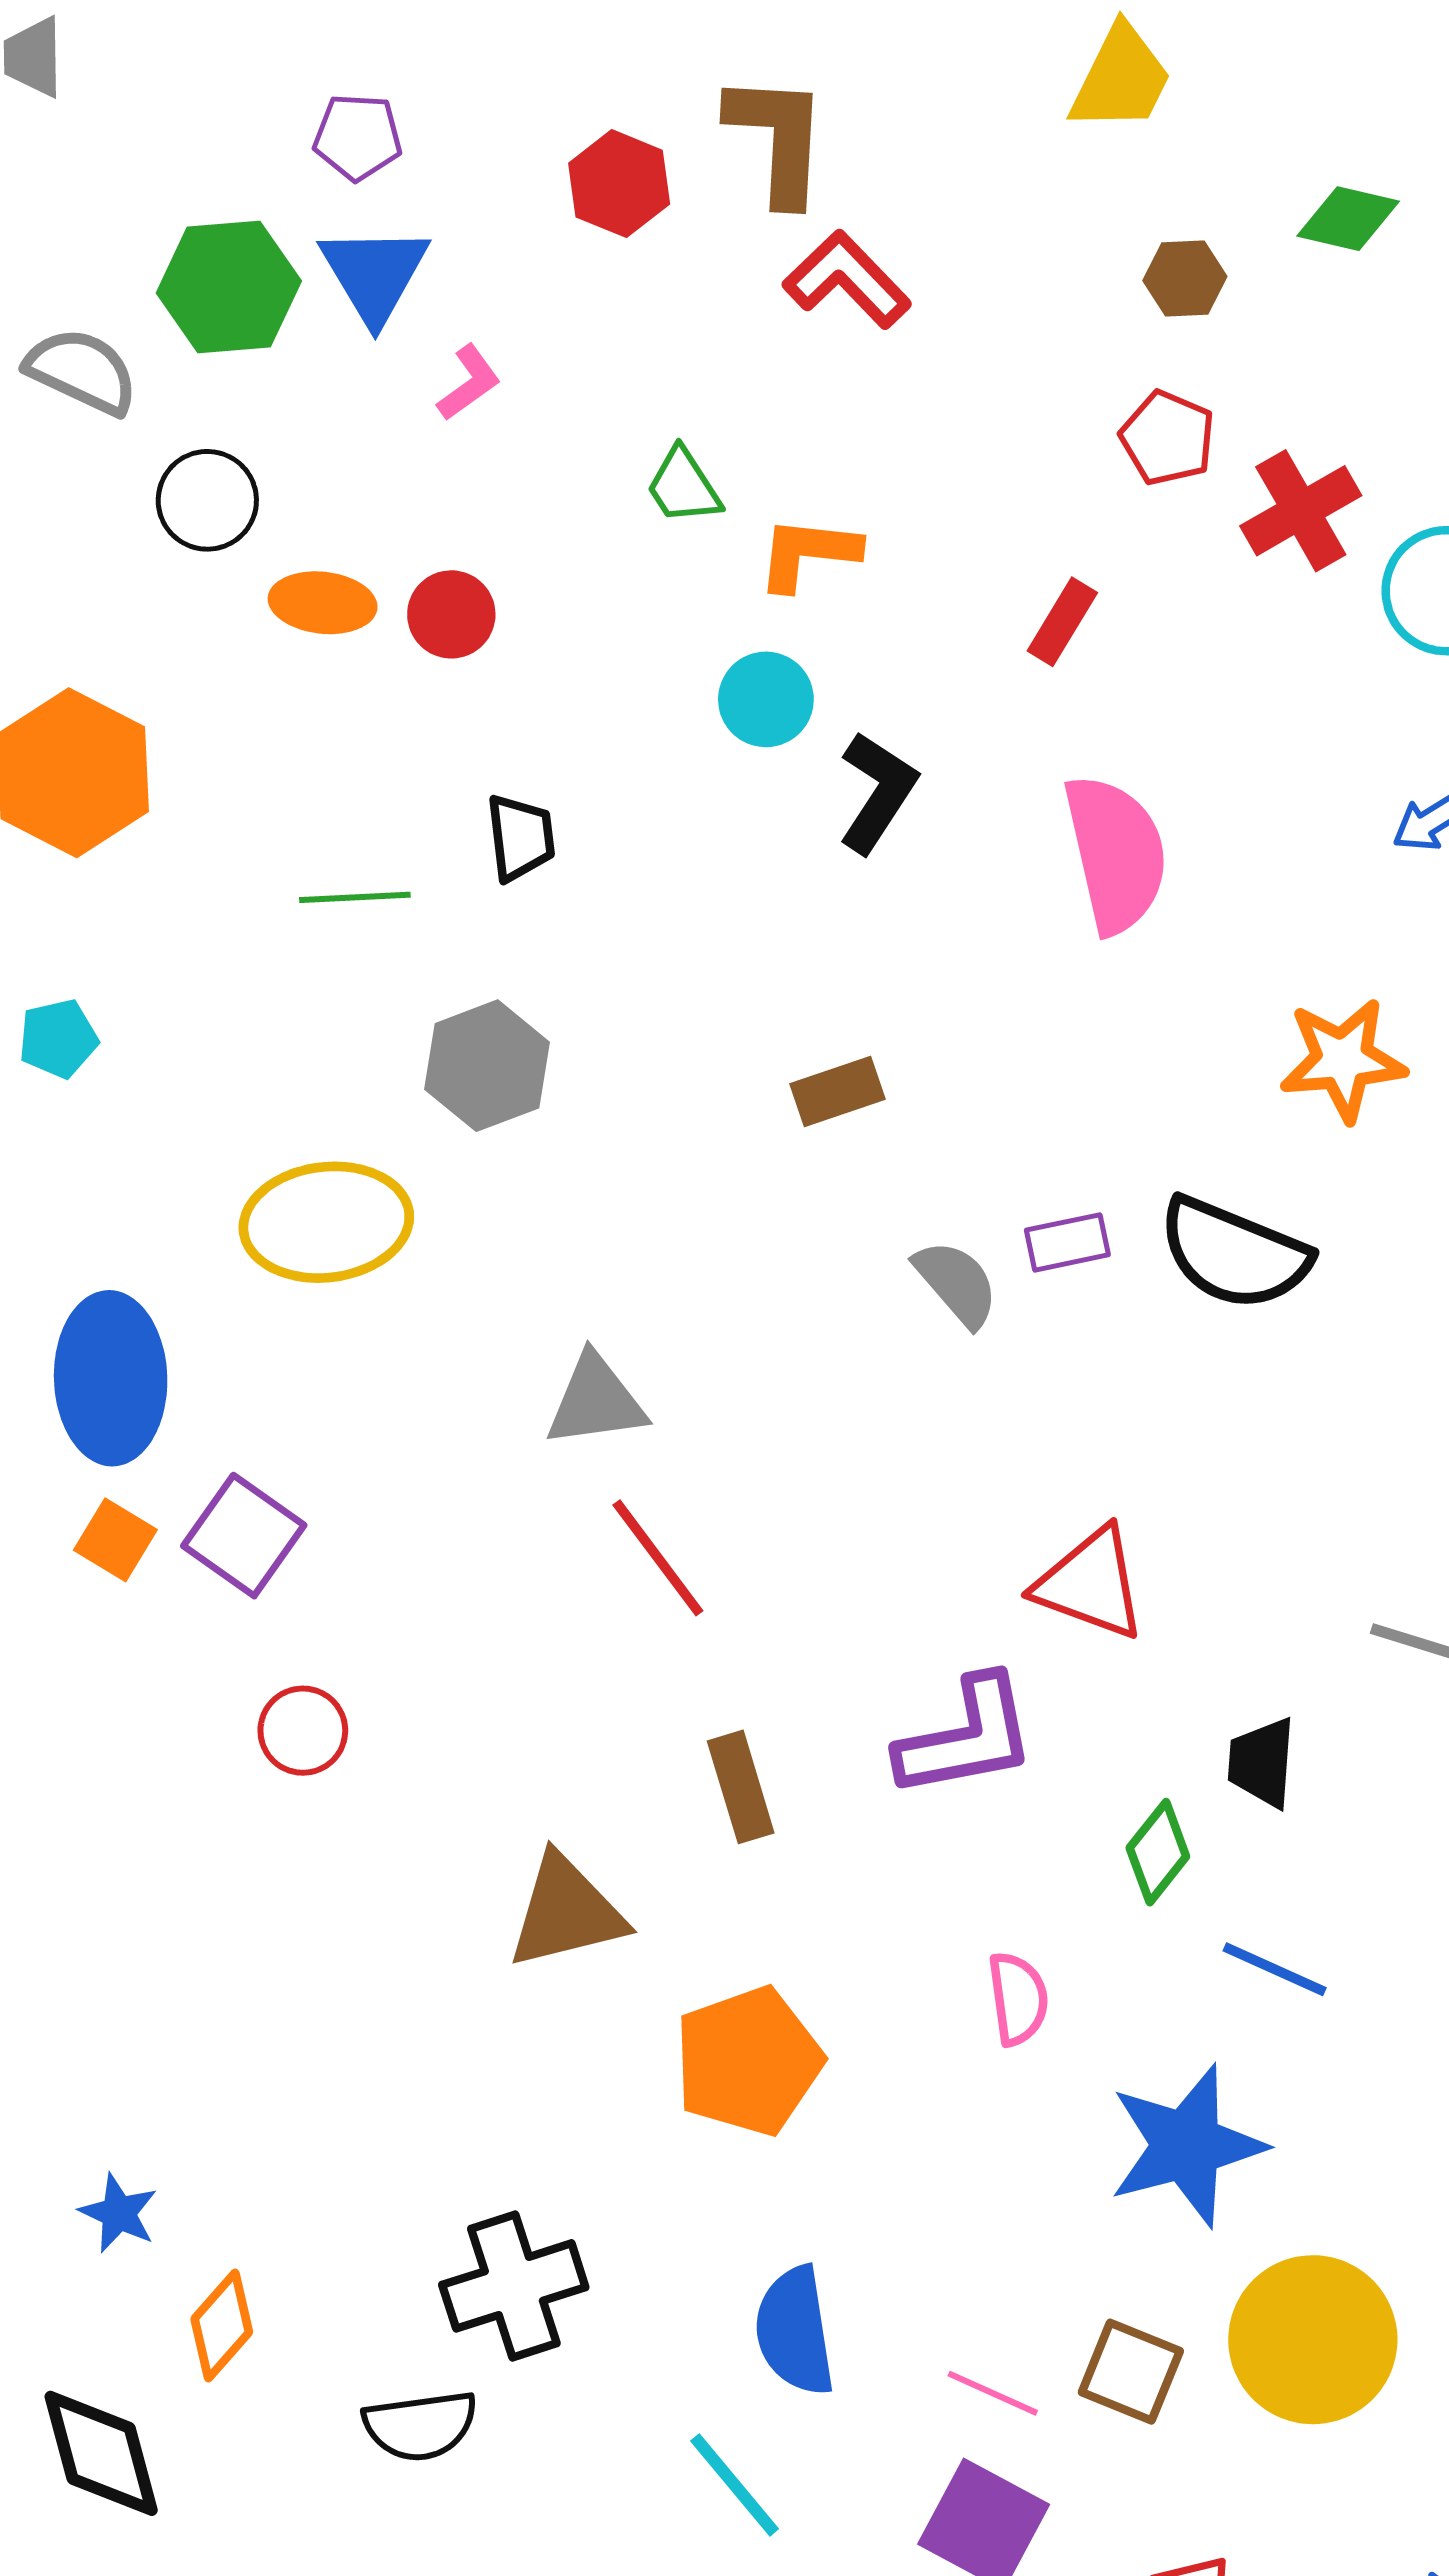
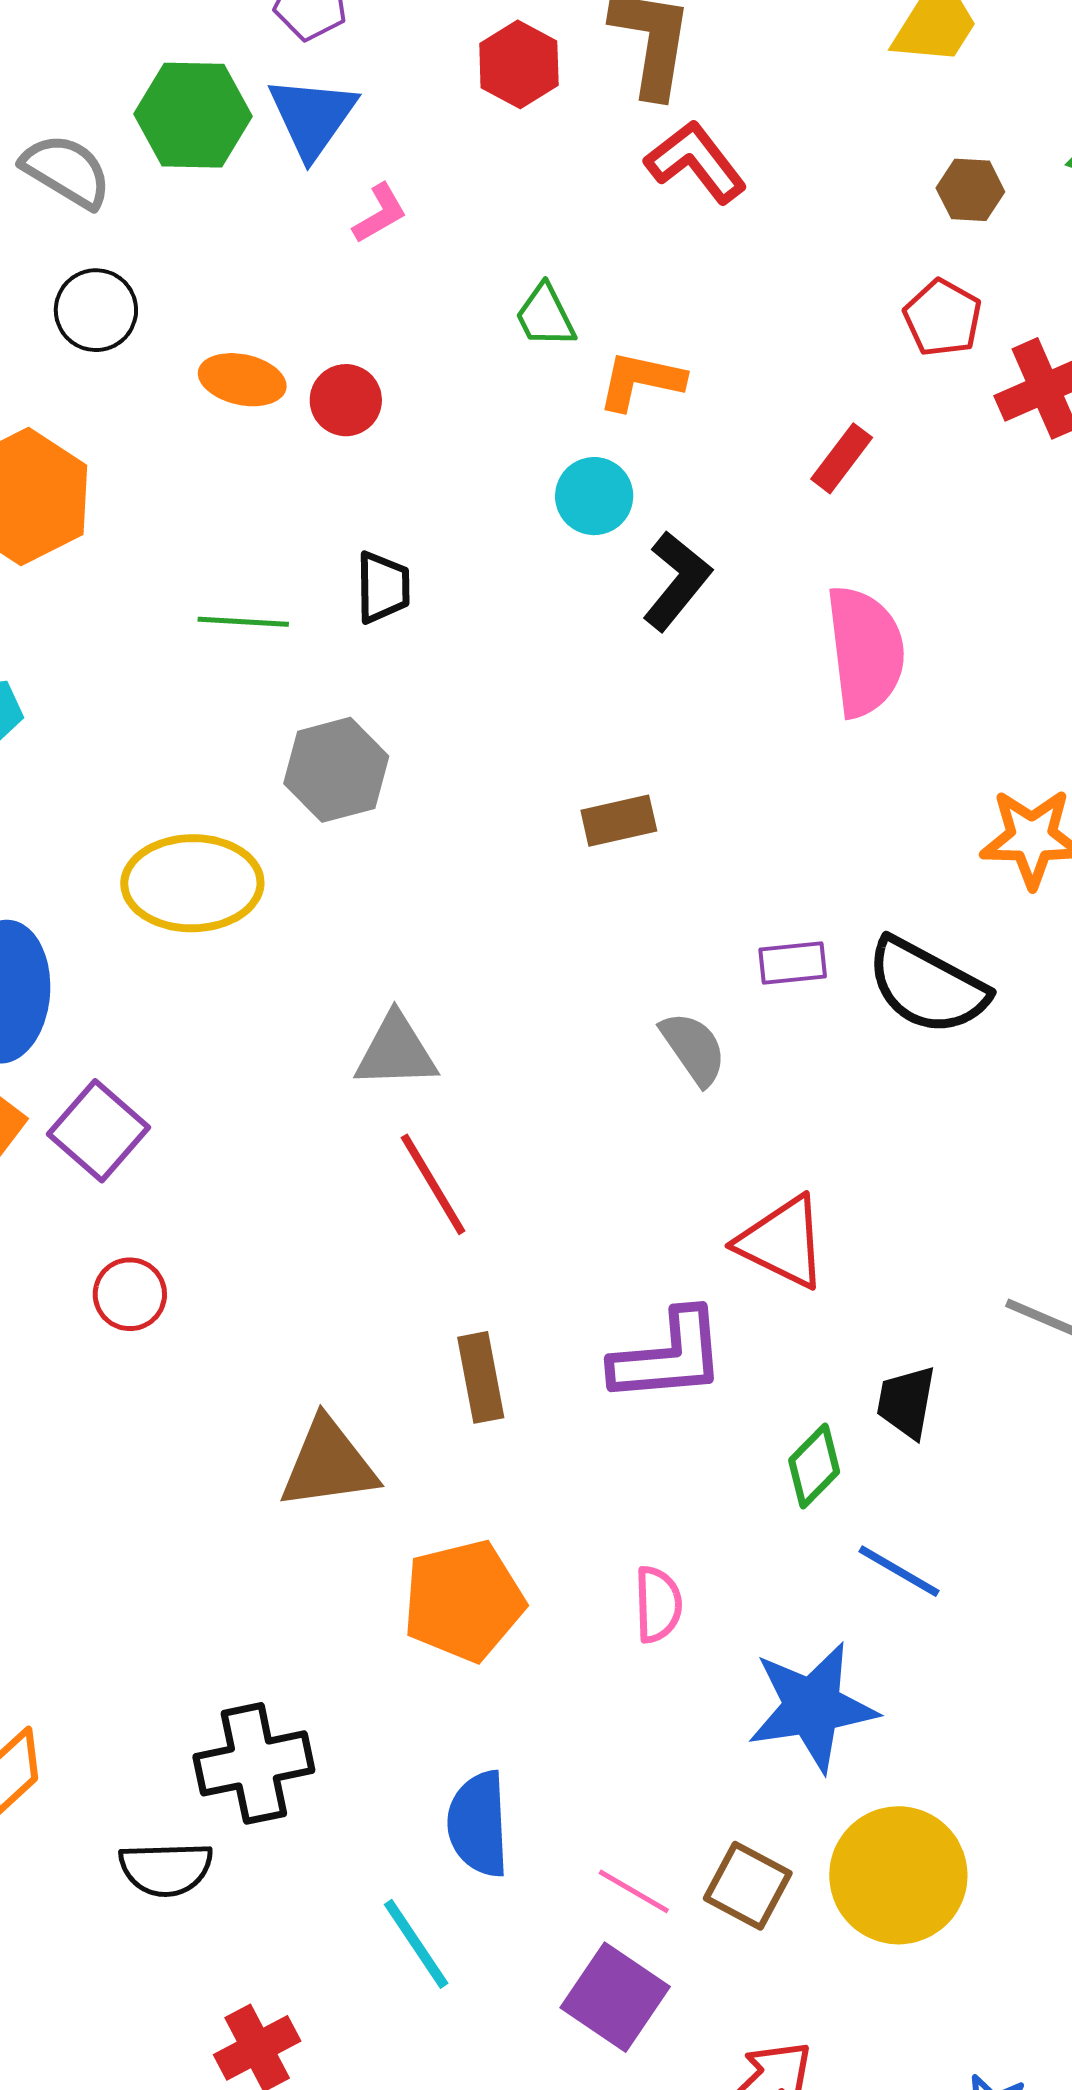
black circle: (207, 500) -> (96, 310), moved
gray semicircle: (957, 1283) -> (693, 1048), moved
pink semicircle: (1018, 1999) -> (658, 1604), moved

